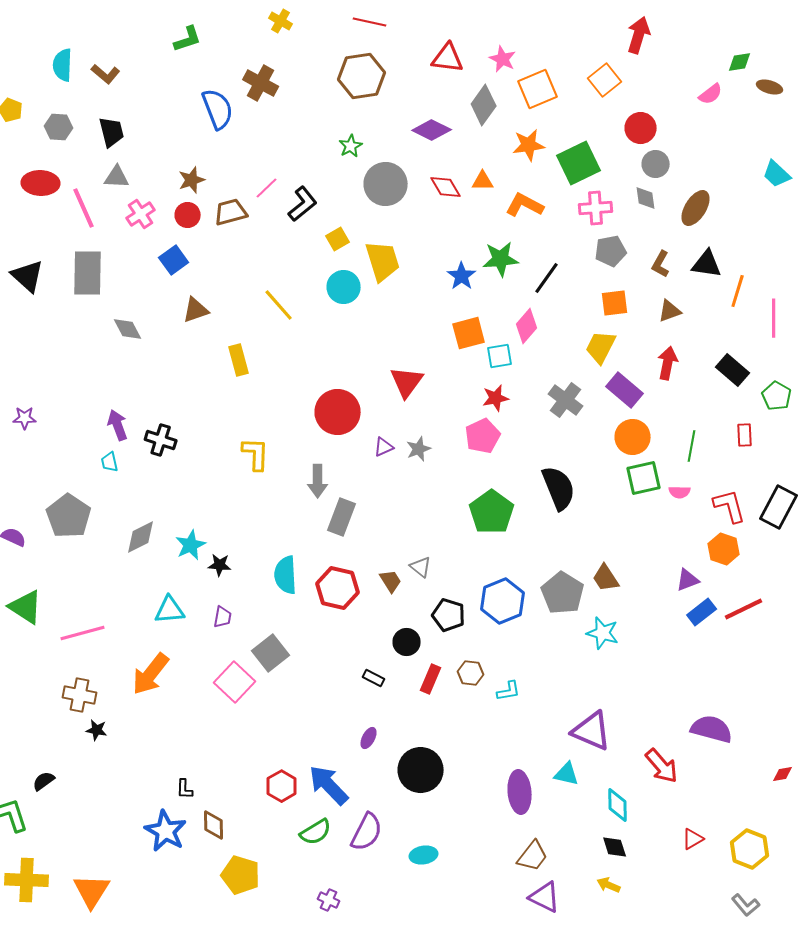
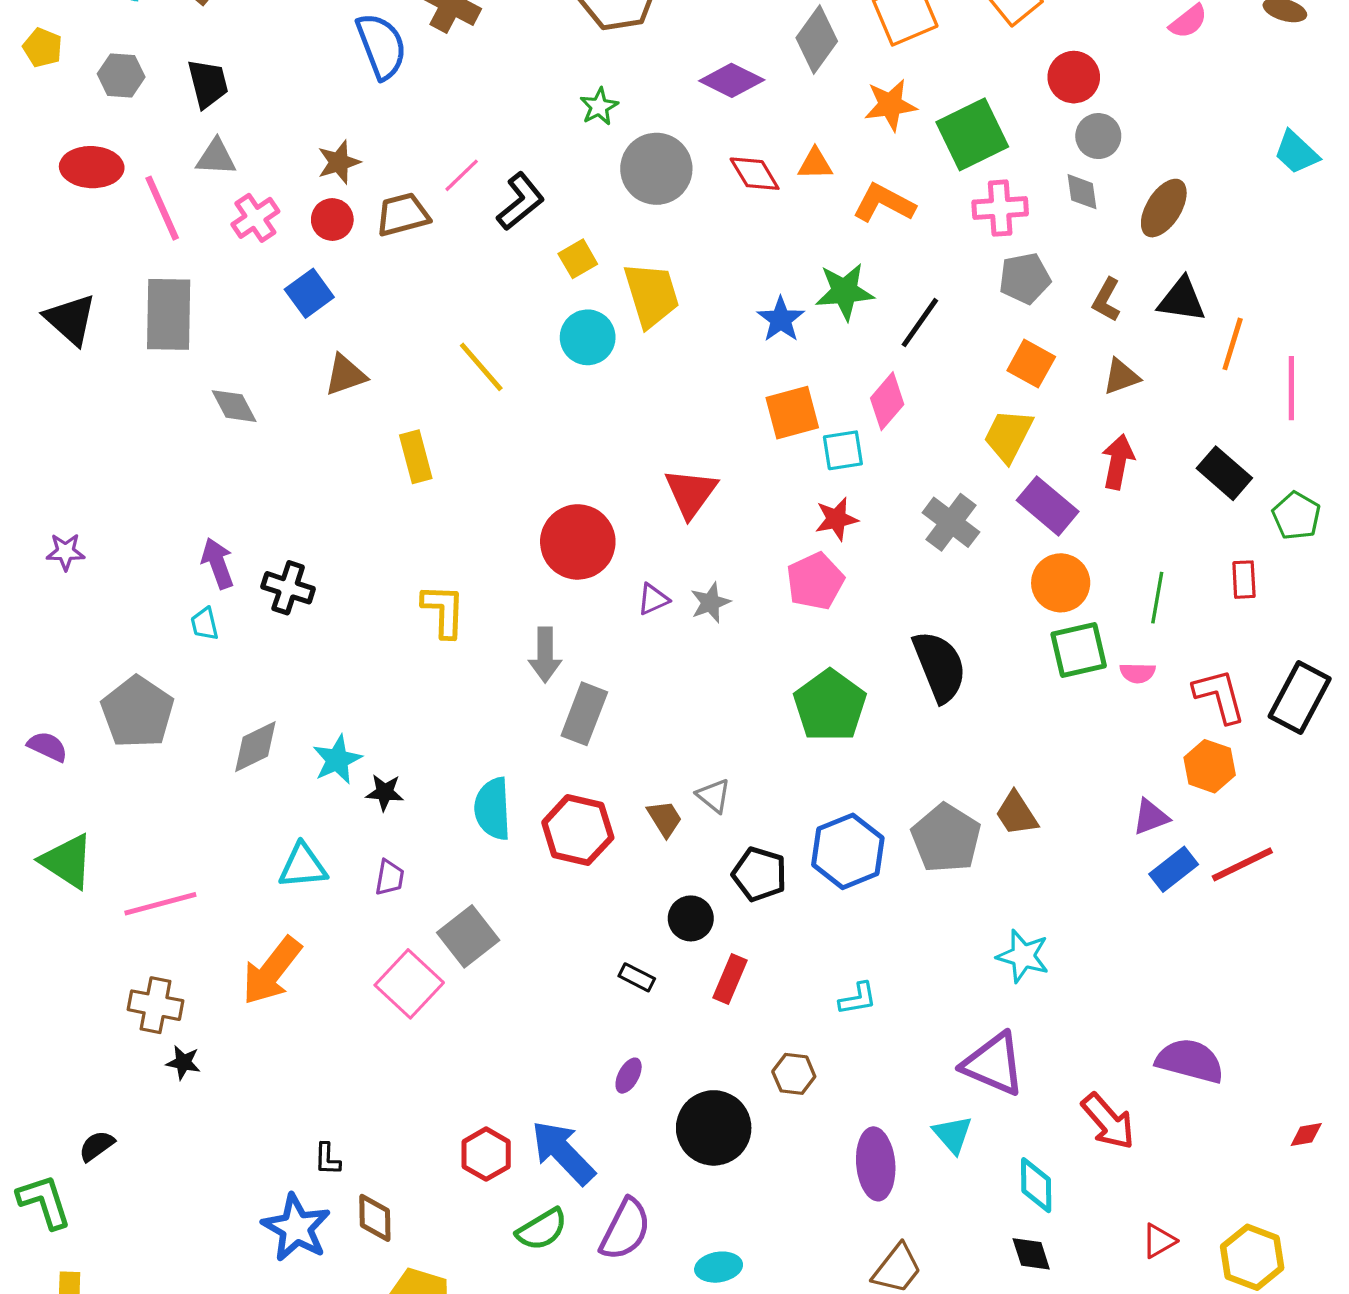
orange square: (615, 303) -> (1031, 364), turned 36
cyan star: (603, 633) -> (1023, 956), moved
brown hexagon: (471, 673) -> (794, 1074), moved
cyan triangle: (567, 774) -> (953, 1134), turned 36

